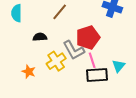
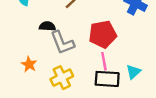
gray L-shape: (74, 50) -> (62, 43), moved
yellow cross: (56, 61) -> (62, 78), moved

